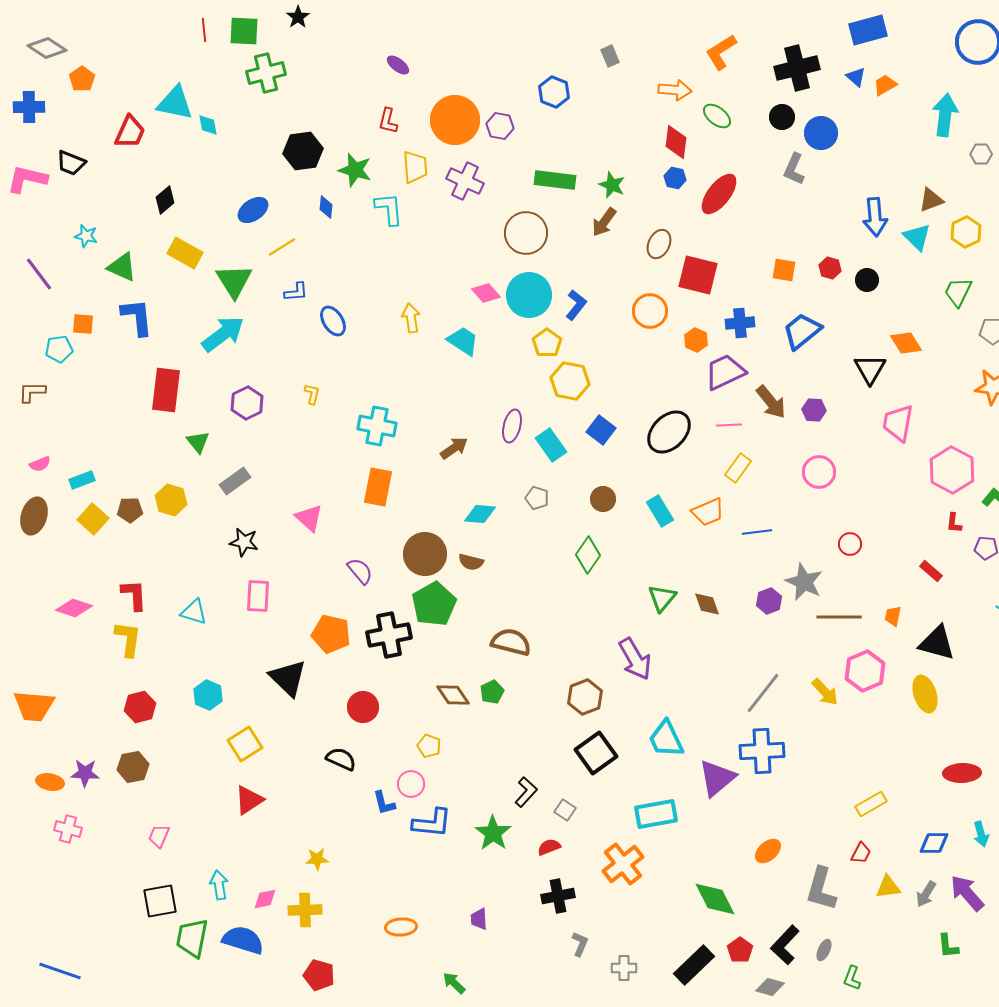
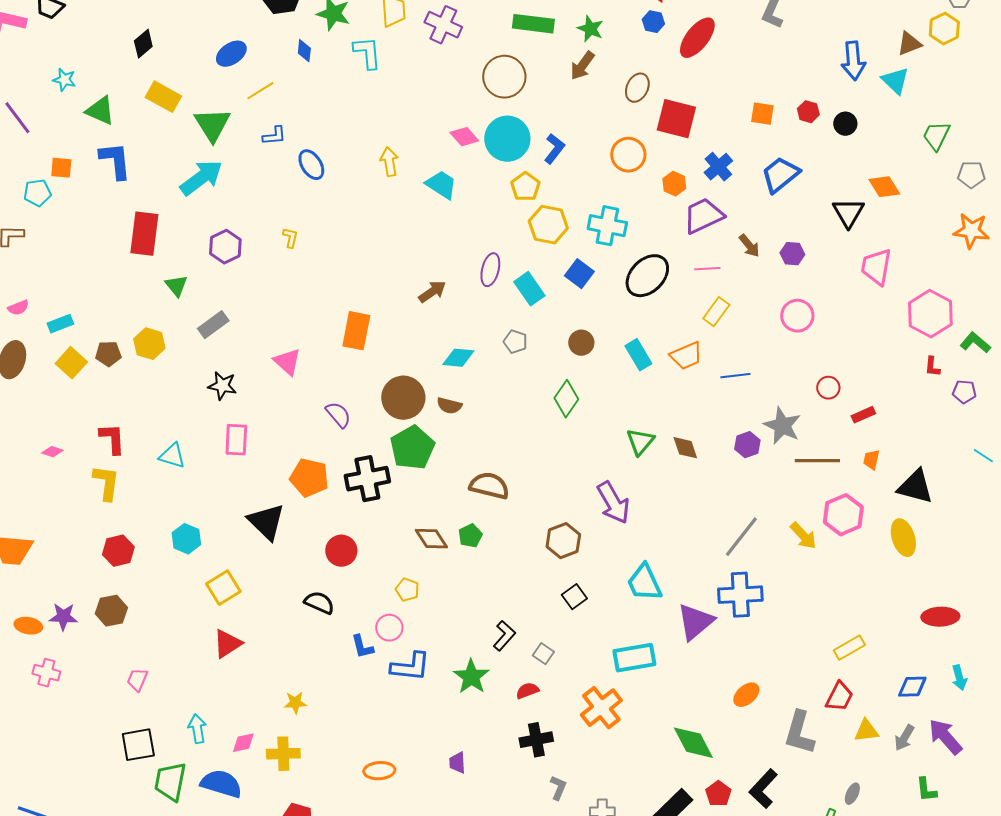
yellow hexagon: (966, 232) -> (944, 29), moved
blue cross: (740, 323) -> (718, 167), turned -36
brown arrow: (771, 402) -> (749, 246), size x0.7
cyan cross: (377, 426) -> (607, 226), moved
red rectangle: (931, 571) -> (863, 415), moved, turned -65
pink diamond: (74, 608) -> (52, 452), size x0.6
black square: (596, 753) -> (574, 597), size x0.6
red trapezoid: (861, 853) -> (839, 697), size x1.4
gray ellipse: (824, 950) -> (852, 794), moved

